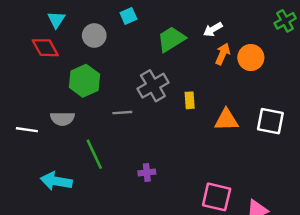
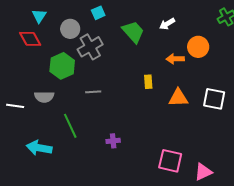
green trapezoid: (171, 39) -> (133, 32), turned 80
orange arrow: (223, 54) -> (175, 59), moved, turned -114
gray cross: (153, 86) -> (90, 47), moved

